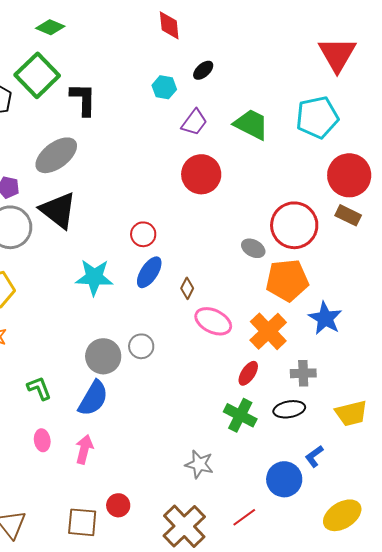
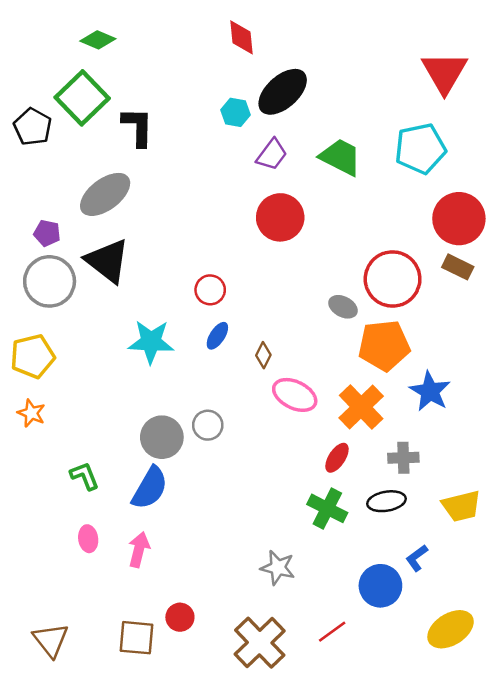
black ellipse: (203, 70) -> (283, 92), size x2.0
blue ellipse: (149, 272) -> (217, 336), size x0.7

